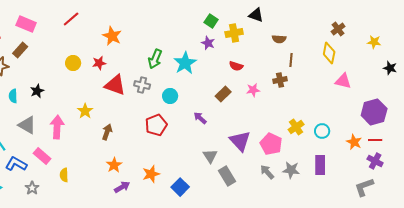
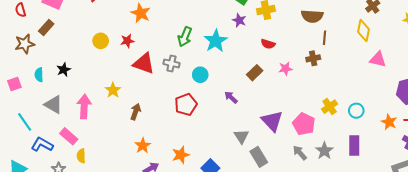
brown semicircle: (279, 39) -> (312, 16), size x1.5
gray star: (291, 170) -> (324, 151), turned 30
yellow semicircle: (64, 175) -> (81, 156), moved

